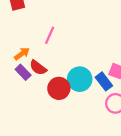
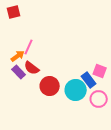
pink line: (50, 35) -> (29, 47), moved
cyan circle: (80, 79) -> (76, 90), moved

